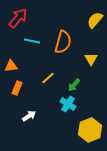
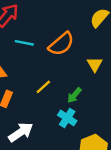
orange semicircle: (63, 42) -> (61, 44), turned 35
white arrow: (29, 116) -> (21, 132), size x1.5

